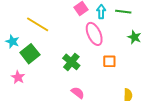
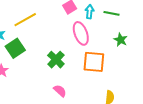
yellow line: (38, 24) -> (25, 20), turned -65
orange square: (109, 61) -> (94, 62), size x1.6

